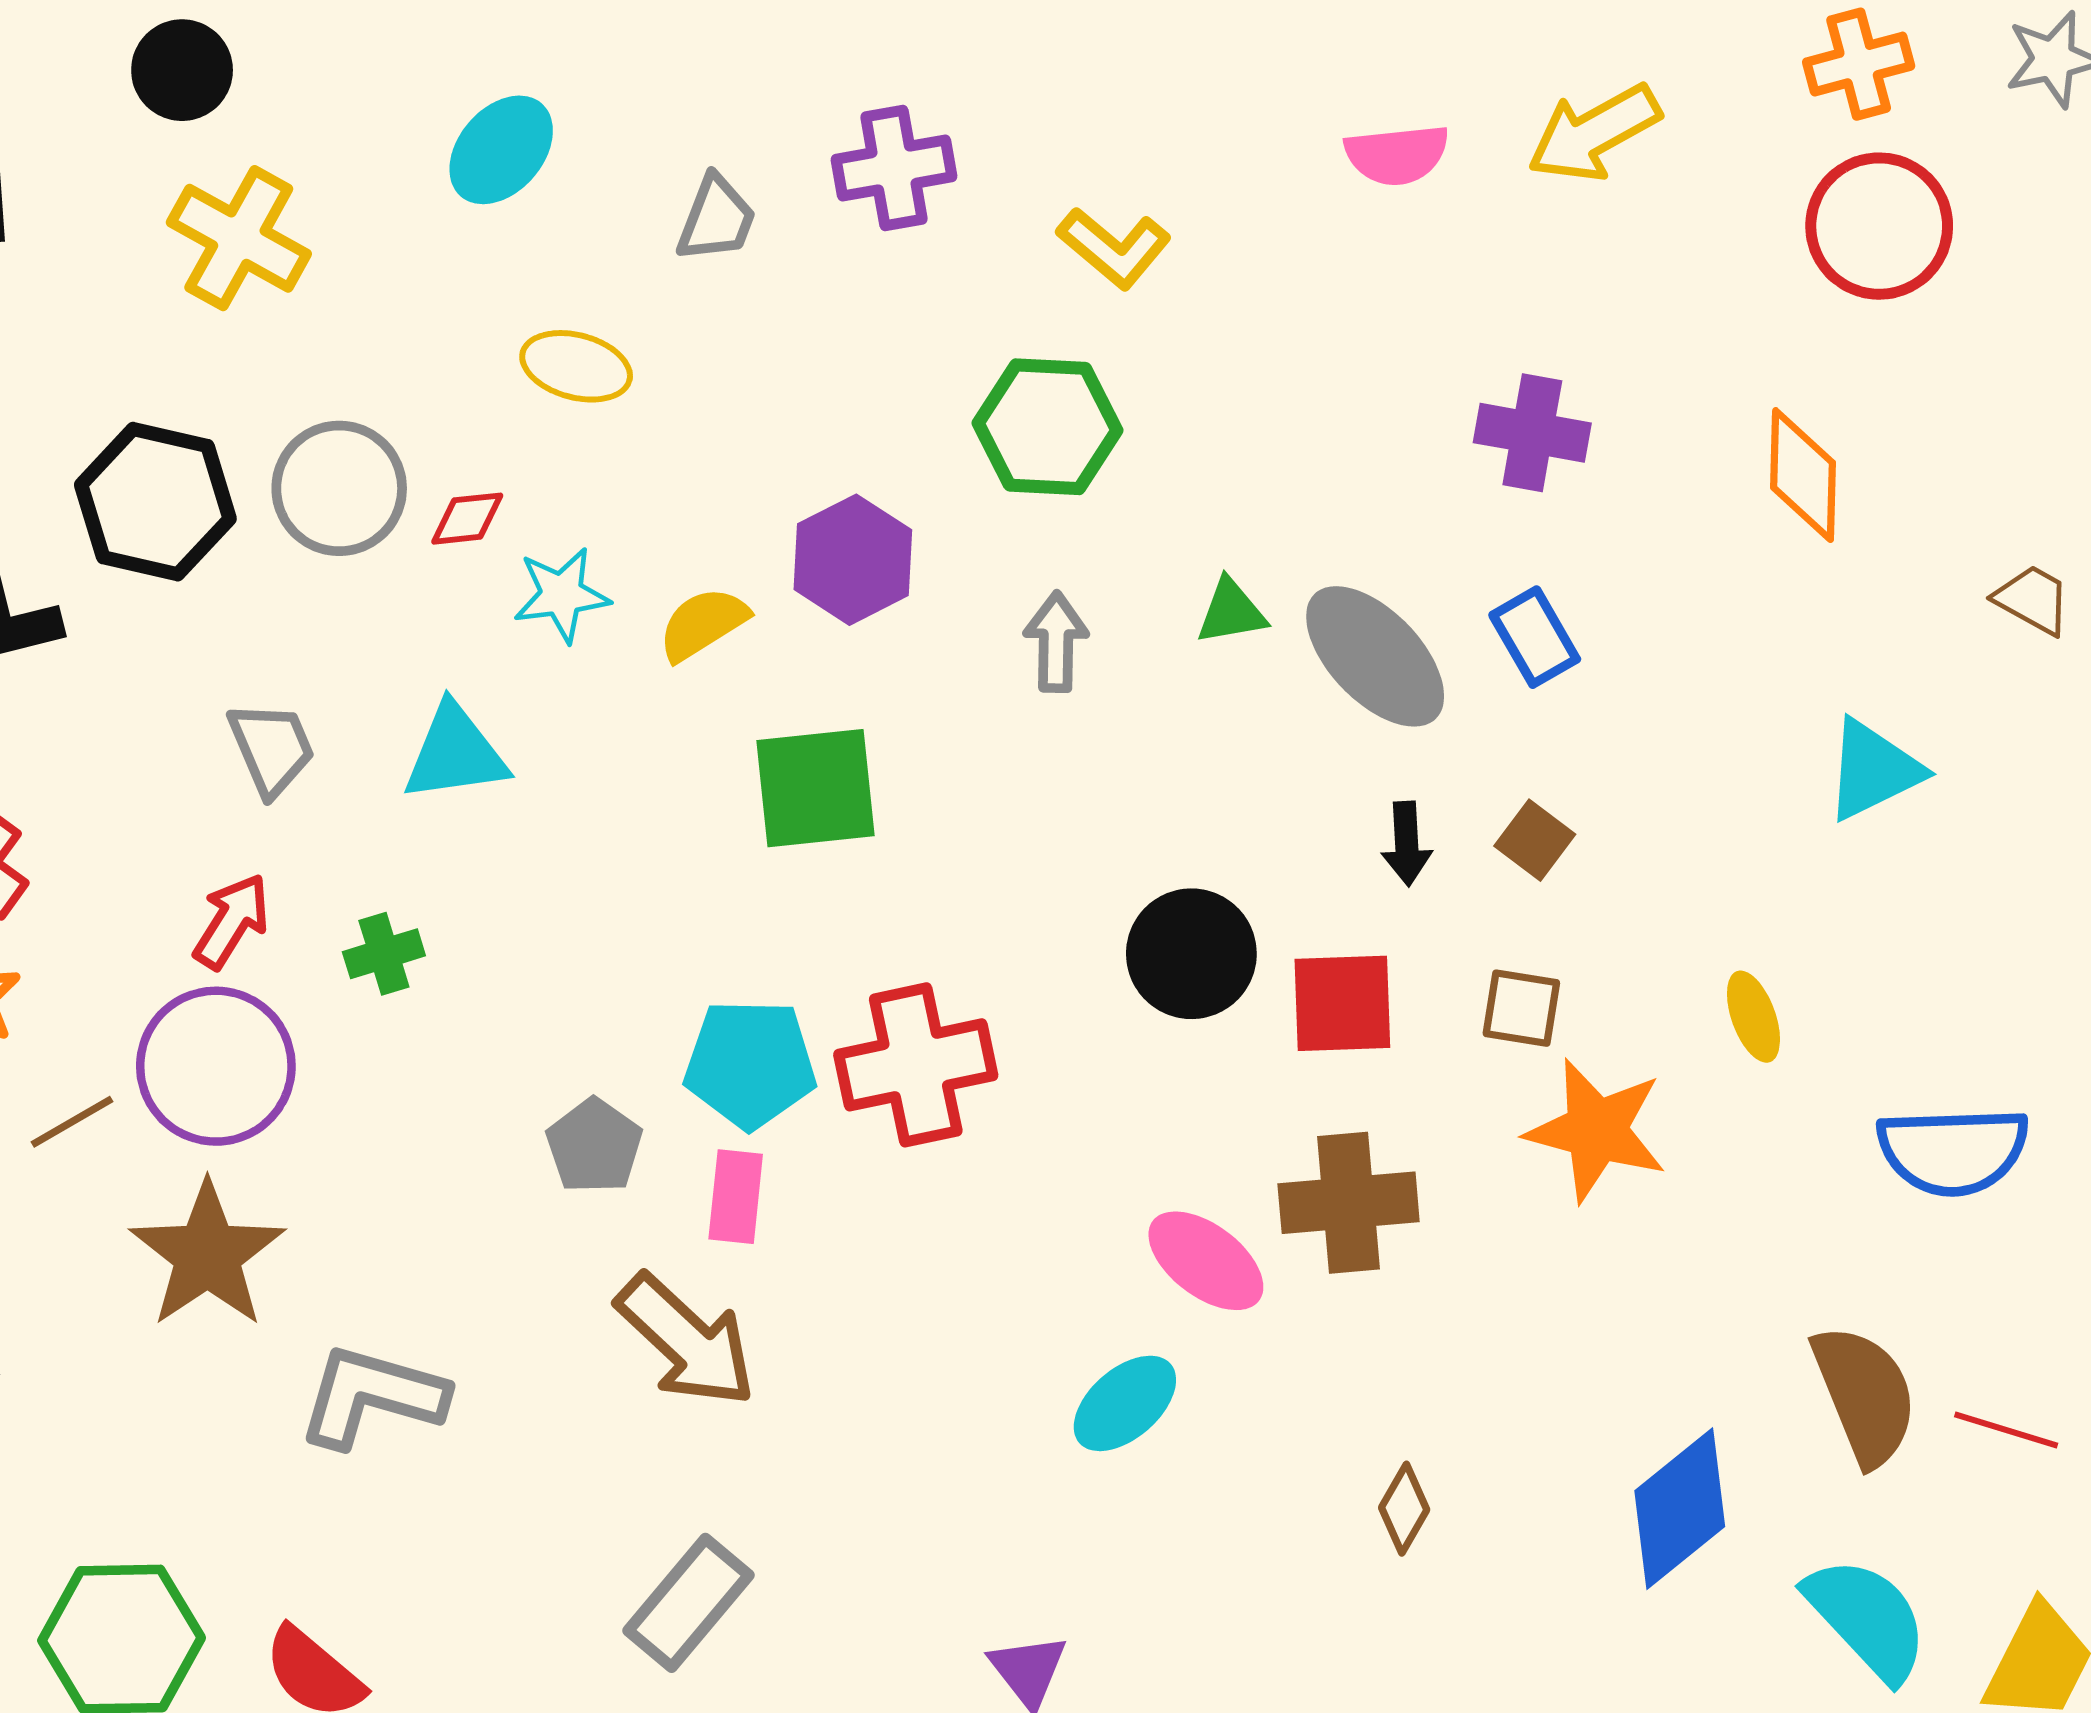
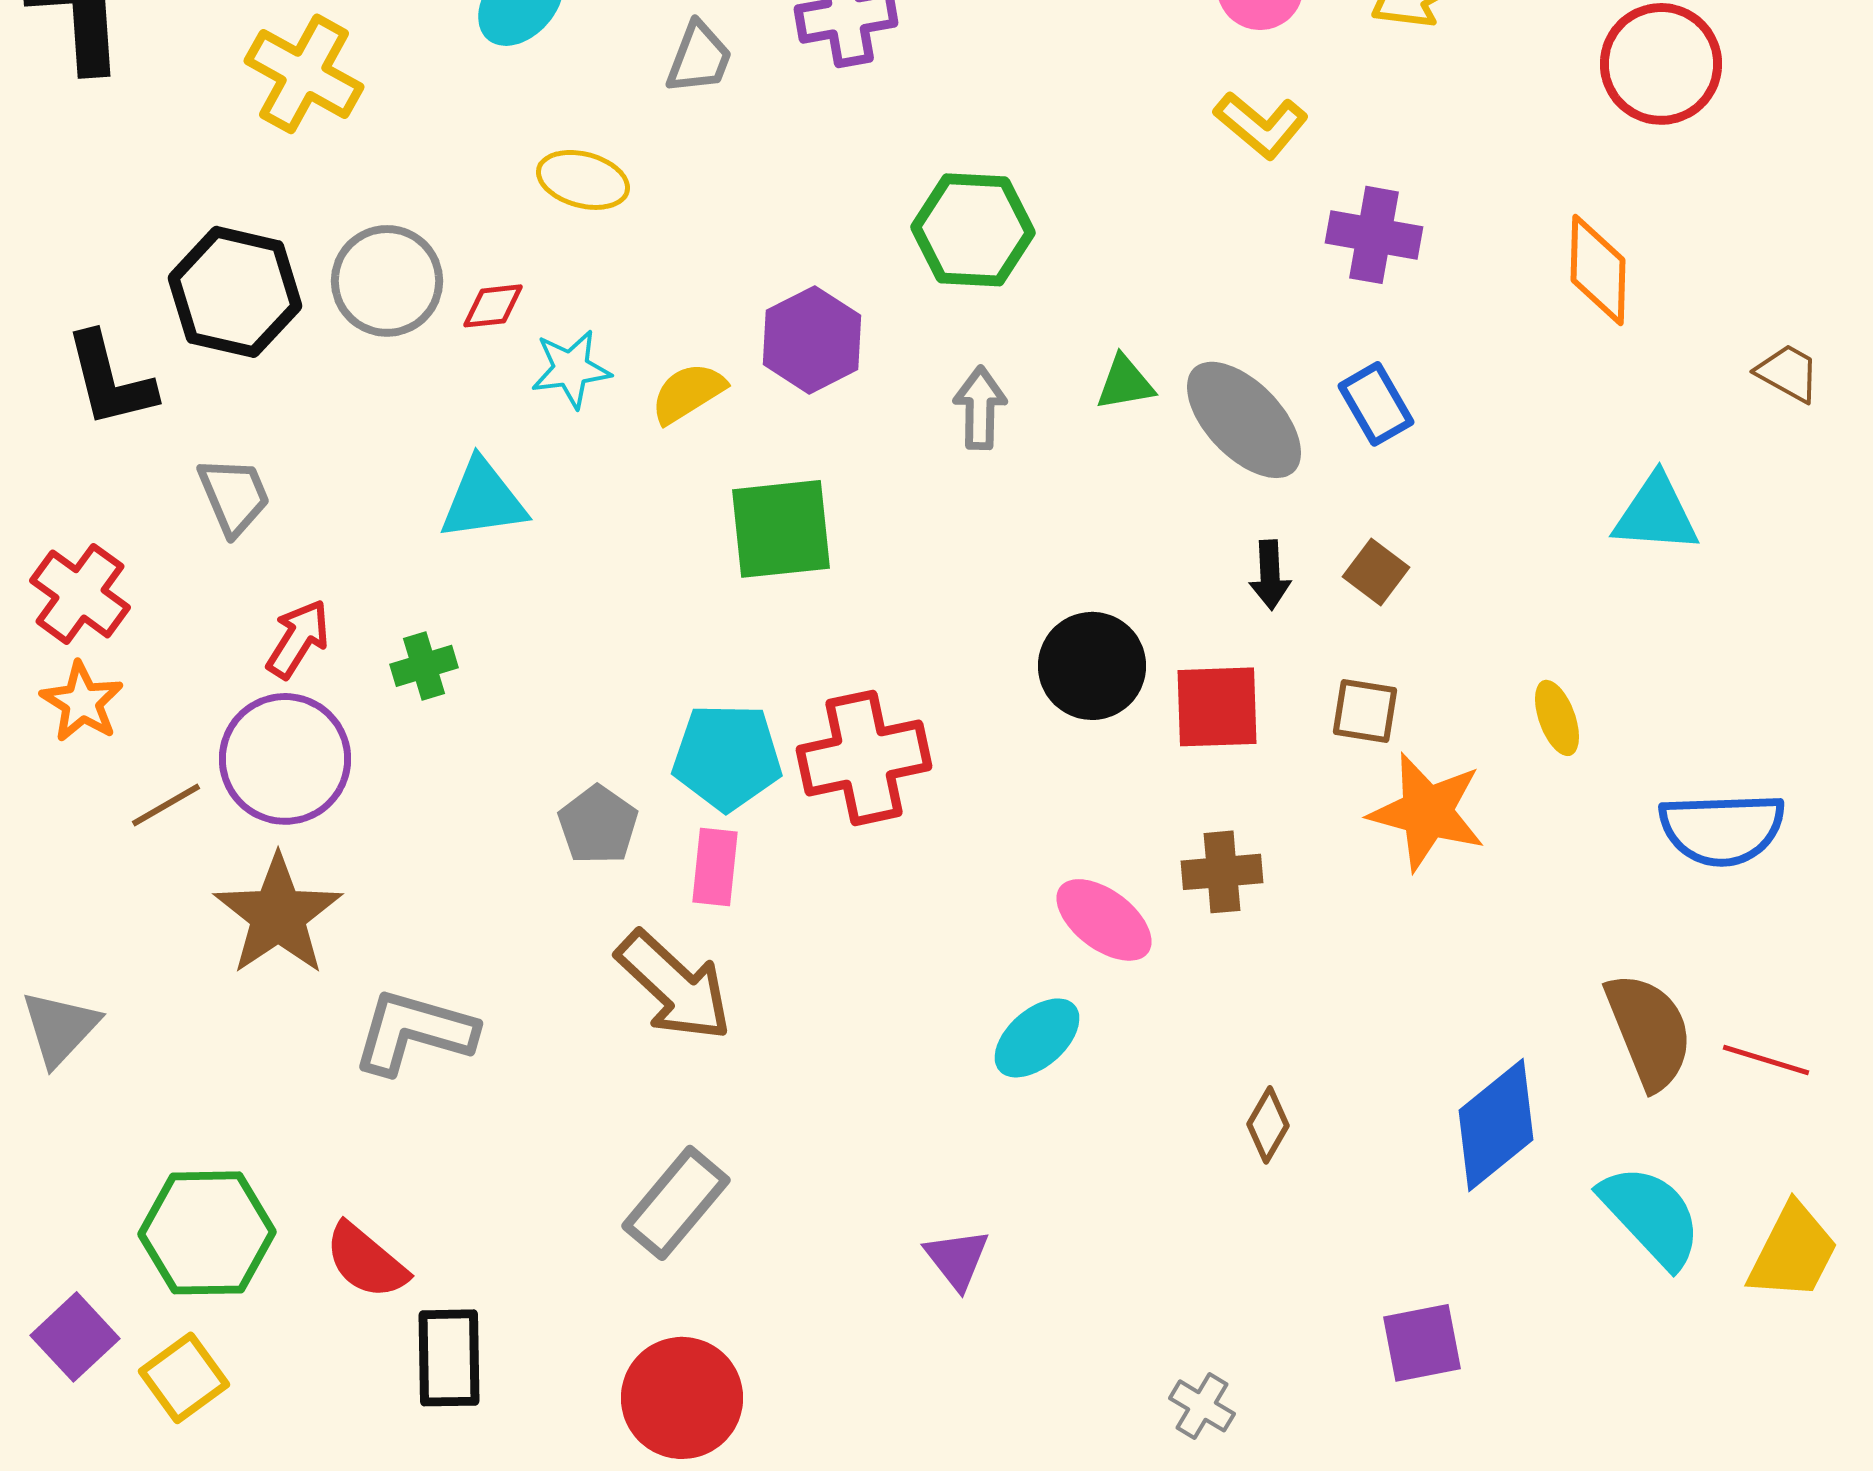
yellow L-shape: (1114, 248) -> (1261, 125), moved
gray trapezoid: (271, 748) -> (234, 496), moved
cyan triangle: (1873, 770) -> (1656, 514), turned 30
brown cross: (1349, 1203) -> (1222, 872), size x0.7

